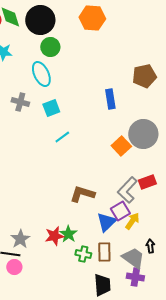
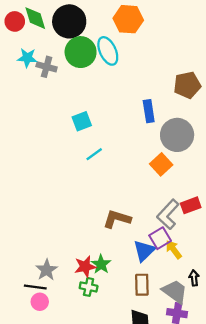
green circle: (50, 47) -> (81, 52), size x1.4
cyan ellipse: (41, 74) -> (108, 51), moved
gray cross: (20, 102) -> (47, 67), moved
gray circle: (143, 134) -> (177, 135), moved
yellow arrow: (132, 221) -> (174, 250), turned -72
green cross: (83, 254) -> (89, 287), moved

